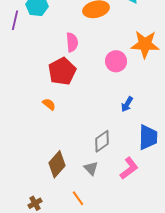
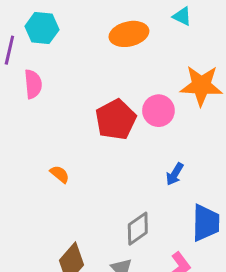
pink semicircle: (72, 42) -> (33, 84), moved
red pentagon: (62, 71) -> (116, 120), moved

